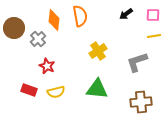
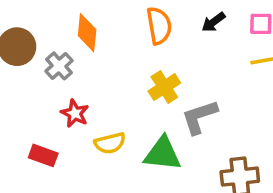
orange semicircle: (80, 16) -> (159, 26), moved
gray L-shape: (137, 62) -> (199, 117), moved
yellow semicircle: (56, 92) -> (110, 143), moved

